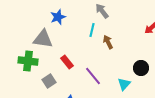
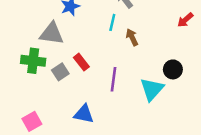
purple line: (93, 76) -> (113, 79), turned 48
gray square: (49, 81) -> (60, 72), moved
cyan triangle: (124, 84) -> (152, 89), size x1.5

